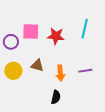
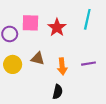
red star: (56, 36) -> (57, 27), turned 30

